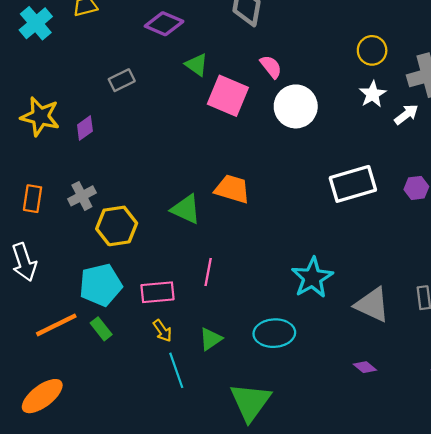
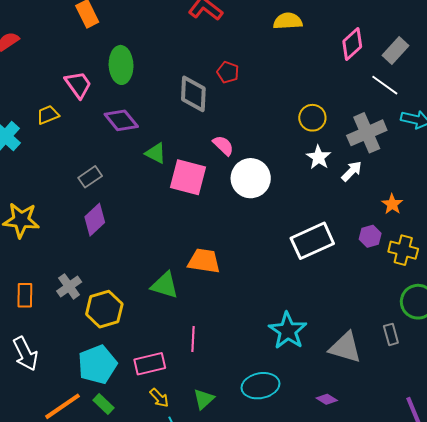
purple diamond: (164, 24) -> (121, 120), turned 36
purple diamond: (85, 128) -> (95, 220), moved, size x1.4
purple diamond: (365, 367) -> (327, 399), moved

